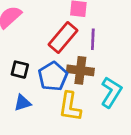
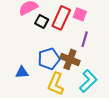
red rectangle: (63, 37) -> (61, 18), moved, turned -30
black square: (20, 70) -> (42, 21), moved

